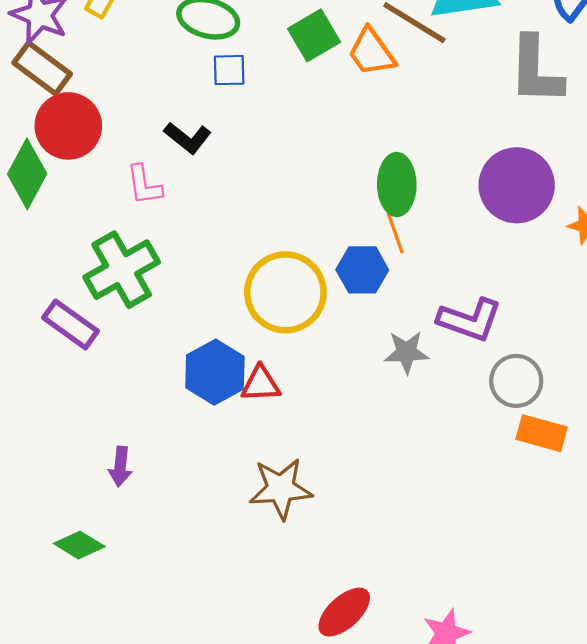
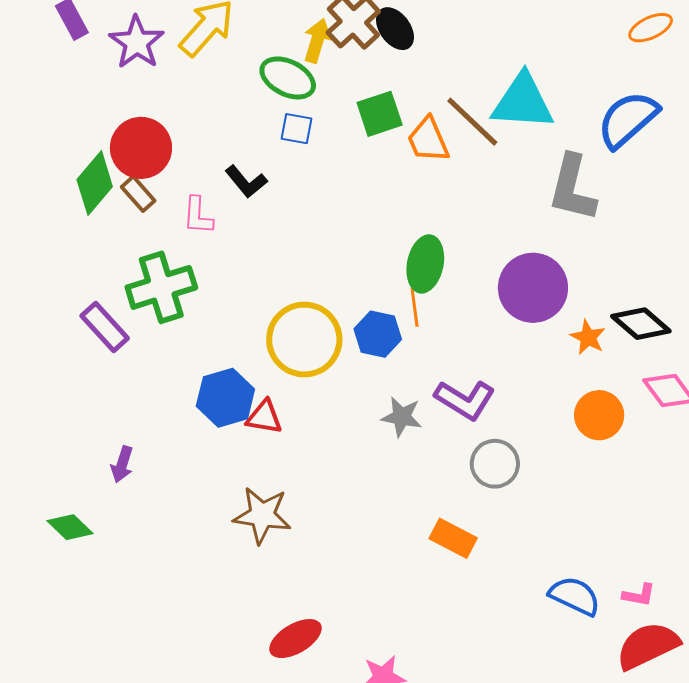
brown rectangle: (42, 68) -> (138, 194), moved, size x0.7
orange rectangle: (542, 433) -> (453, 538), moved

